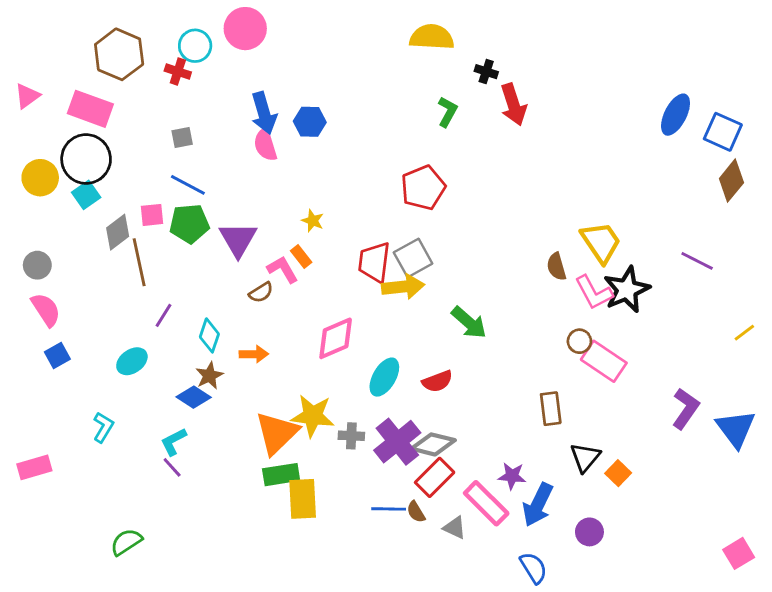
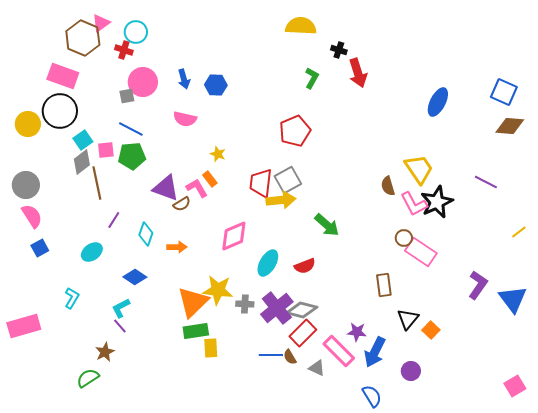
pink circle: (245, 29) -> (143, 82), moved
pink triangle: (27, 96) -> (101, 23), moved
blue arrow: (264, 113) -> (184, 79), size x0.7
blue ellipse: (676, 115) -> (438, 102), moved
pink semicircle: (265, 145) -> (185, 119), moved, turned -60
brown diamond: (731, 181) -> (510, 126), turned 56
cyan square: (86, 195) -> (83, 140), moved
purple triangle: (238, 239) -> (166, 188), moved, turned -40
gray circle: (37, 265) -> (26, 185), size x1.4
brown star: (209, 376) -> (105, 352), moved
pink rectangle: (34, 467) -> (24, 326), size x1.4
yellow rectangle: (303, 499) -> (211, 348), size x0.7

